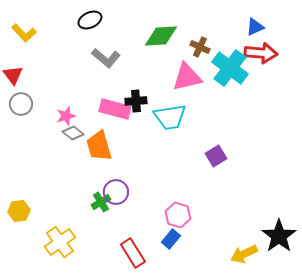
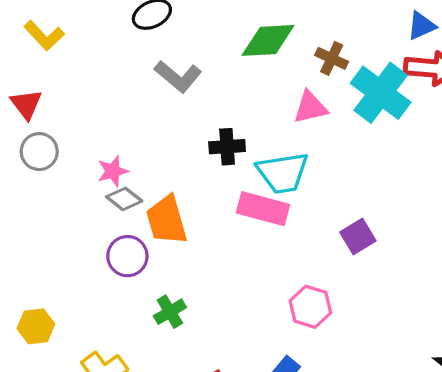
pink triangle: (187, 77) -> (310, 107), size x0.7
pink rectangle: (115, 109) -> (263, 209), moved
purple circle: (116, 192) -> (127, 256), moved
pink hexagon: (178, 215) -> (310, 307), moved

